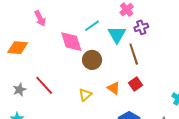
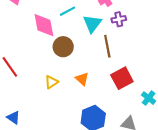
red square: (135, 84) -> (122, 78), moved, size x1.5

